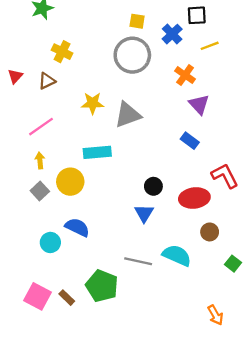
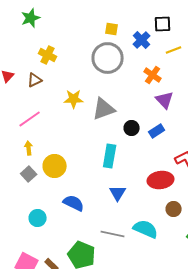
blue rectangle: (190, 141) -> (157, 131), turned -70
cyan rectangle: (97, 152) -> (110, 156), moved, turned -75
black circle: (153, 186) -> (132, 128), moved
blue semicircle: (77, 227) -> (74, 203), moved

